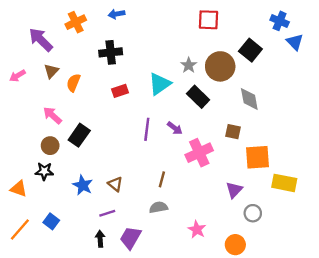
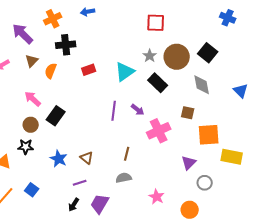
red square: (209, 20) -> (156, 23), moved
blue triangle: (295, 42) -> (241, 91), moved
black square: (250, 50) -> (208, 53), moved
black cross: (111, 52) -> (66, 45), moved
red rectangle: (120, 91) -> (89, 70), moved
black arrow: (100, 239) -> (74, 205), turned -144

